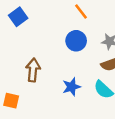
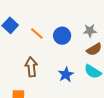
orange line: (81, 12) -> (37, 33), moved

